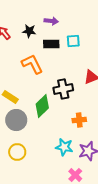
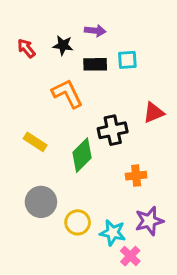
gray circle: (16, 120) -> (41, 202), moved
cyan star: (64, 147) -> (113, 233), moved
yellow circle: (17, 152) -> (78, 222), moved

